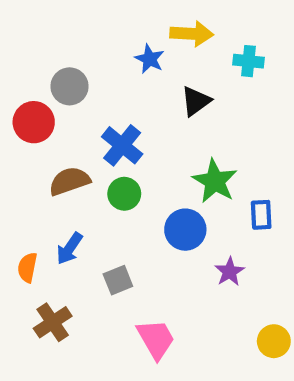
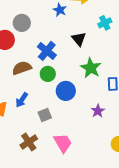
cyan cross: (249, 61) -> (105, 23), moved, turned -32
black triangle: (196, 101) -> (79, 39), moved, turned -35
blue circle: (185, 230) -> (66, 91), moved
brown cross: (53, 322) -> (29, 142), moved

